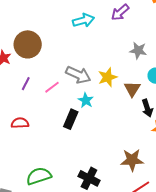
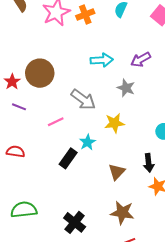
gray star: (138, 50) -> (126, 88), moved
gray arrow: (78, 75) -> (83, 100), moved
purple line: (26, 84) -> (19, 107), moved, turned 72
brown triangle: (132, 89) -> (117, 172), moved

